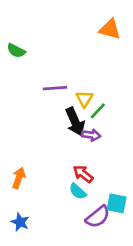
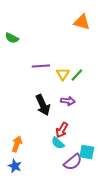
green line: (98, 111) -> (77, 75), moved
black arrow: (75, 122) -> (43, 105), moved
red arrow: (83, 174) -> (62, 130), turned -98
orange arrow: (19, 178) -> (17, 144), moved

